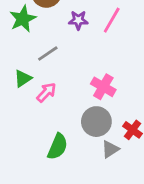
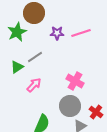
pink line: (112, 20) -> (81, 33), turned 42
green triangle: (23, 78) -> (17, 67), moved

